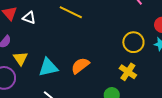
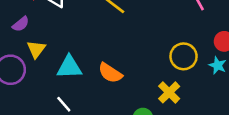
orange semicircle: (80, 66) -> (110, 73), turned -120

